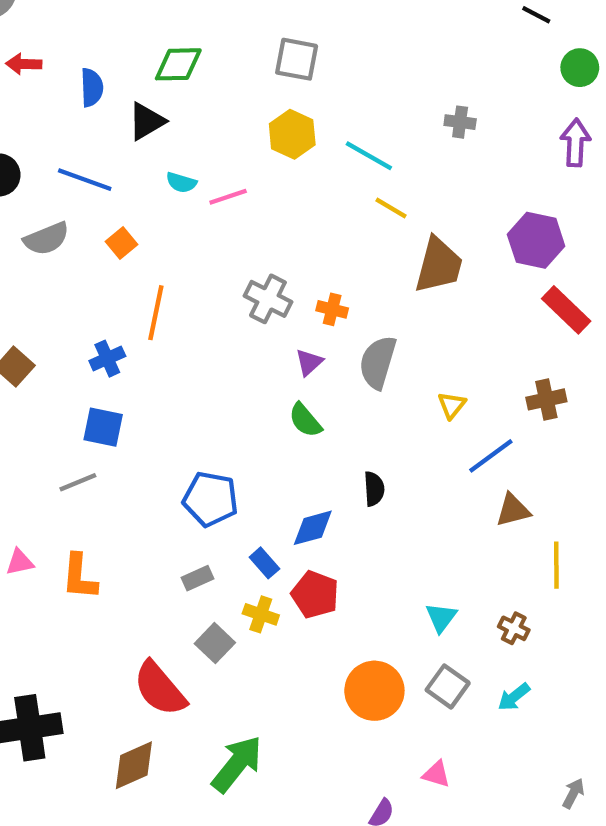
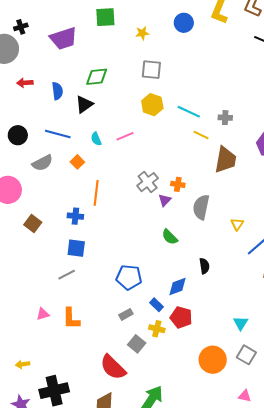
gray cross: (460, 122) -> (225, 118), moved
cyan semicircle: (181, 182) -> (96, 139), moved, turned 56
gray cross: (268, 299) -> (148, 182), turned 30
blue cross: (107, 359) -> (75, 216), turned 35
purple triangle: (309, 362) -> (165, 200), moved

